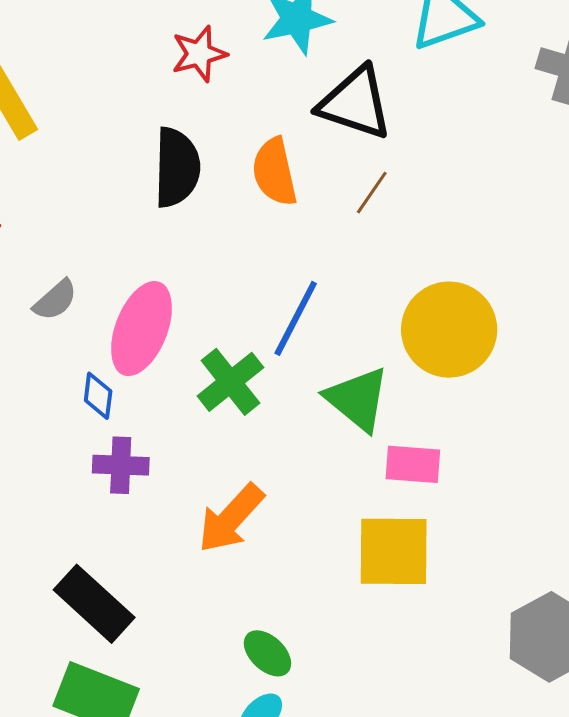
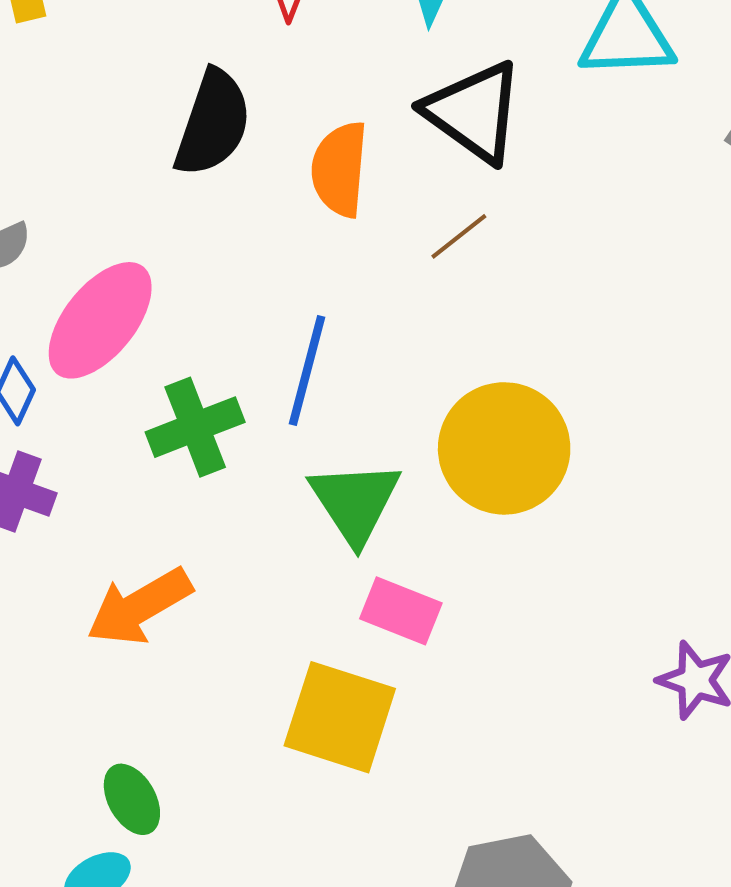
blue line: (296, 318) -> (307, 371), turned -30

